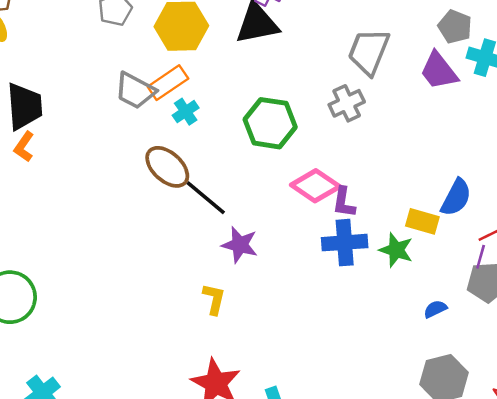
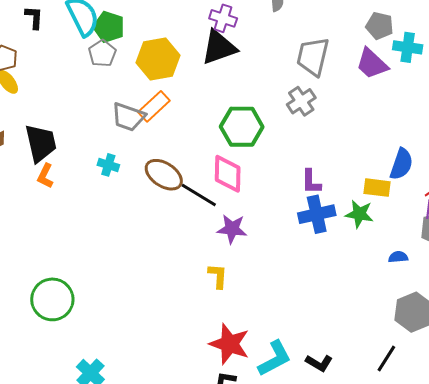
cyan cross: (186, 112) -> (108, 165), moved, turned -30
pink diamond: (315, 186) -> (228, 174), moved, turned 66
blue semicircle: (435, 309) -> (398, 257), turned 30

